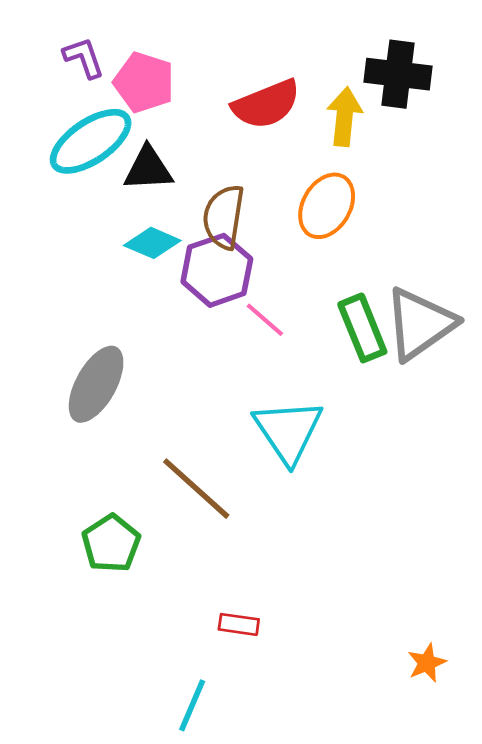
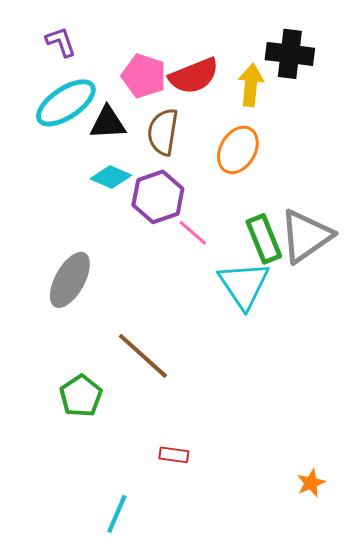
pink pentagon: (144, 82) -> (144, 76), moved
brown semicircle: (224, 217) -> (163, 132), moved
cyan triangle: (288, 431) -> (244, 285), moved
cyan line: (192, 705) -> (117, 514), moved

